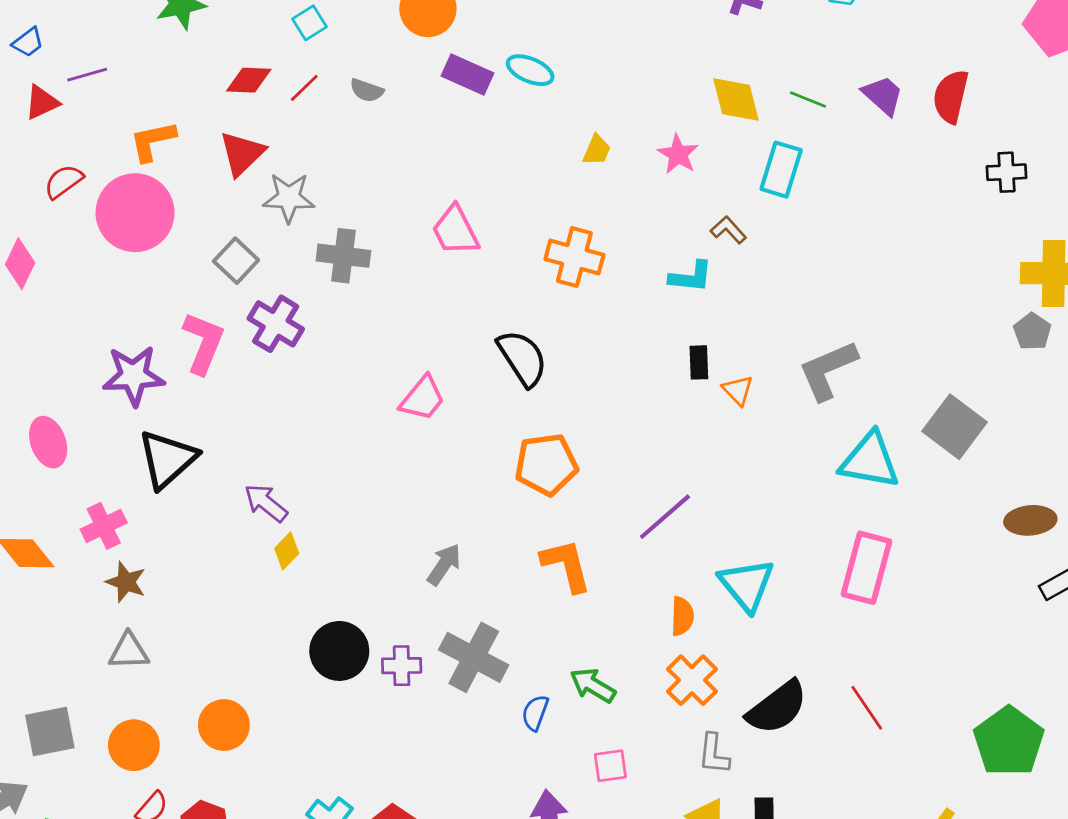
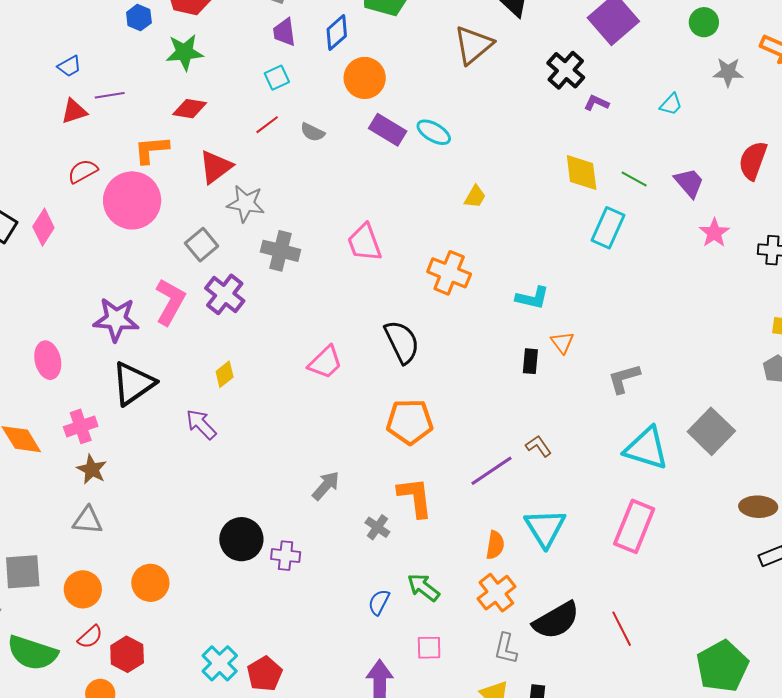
red diamond: (249, 80) -> (190, 109), moved
red semicircle: (951, 96) -> (753, 161), moved
pink star: (678, 154) -> (714, 233), moved
brown L-shape: (728, 230) -> (539, 446), moved
gray L-shape: (828, 370) -> (624, 378), size x0.7
orange triangle: (738, 390) -> (562, 342), moved
yellow diamond: (287, 551) -> (225, 374), moved
gray cross: (474, 657) -> (377, 527), moved, size x0.5

